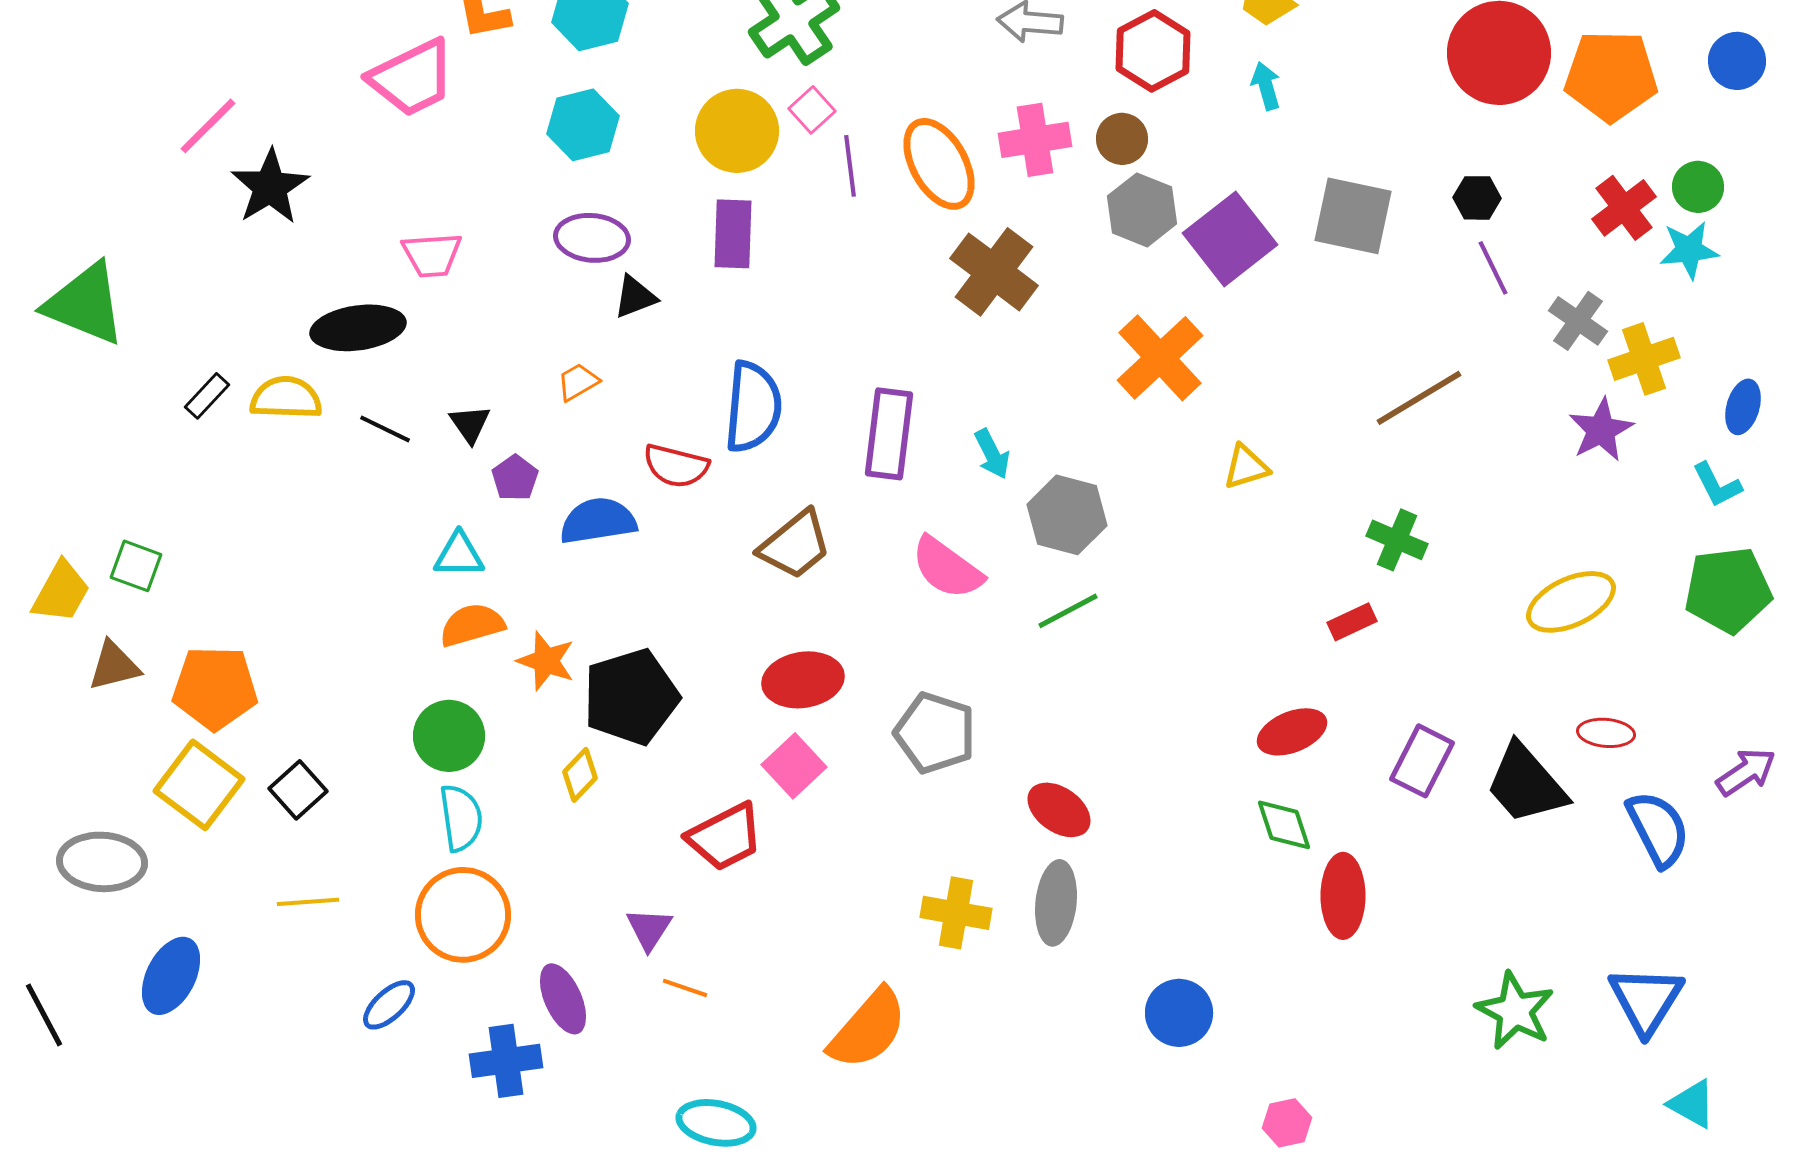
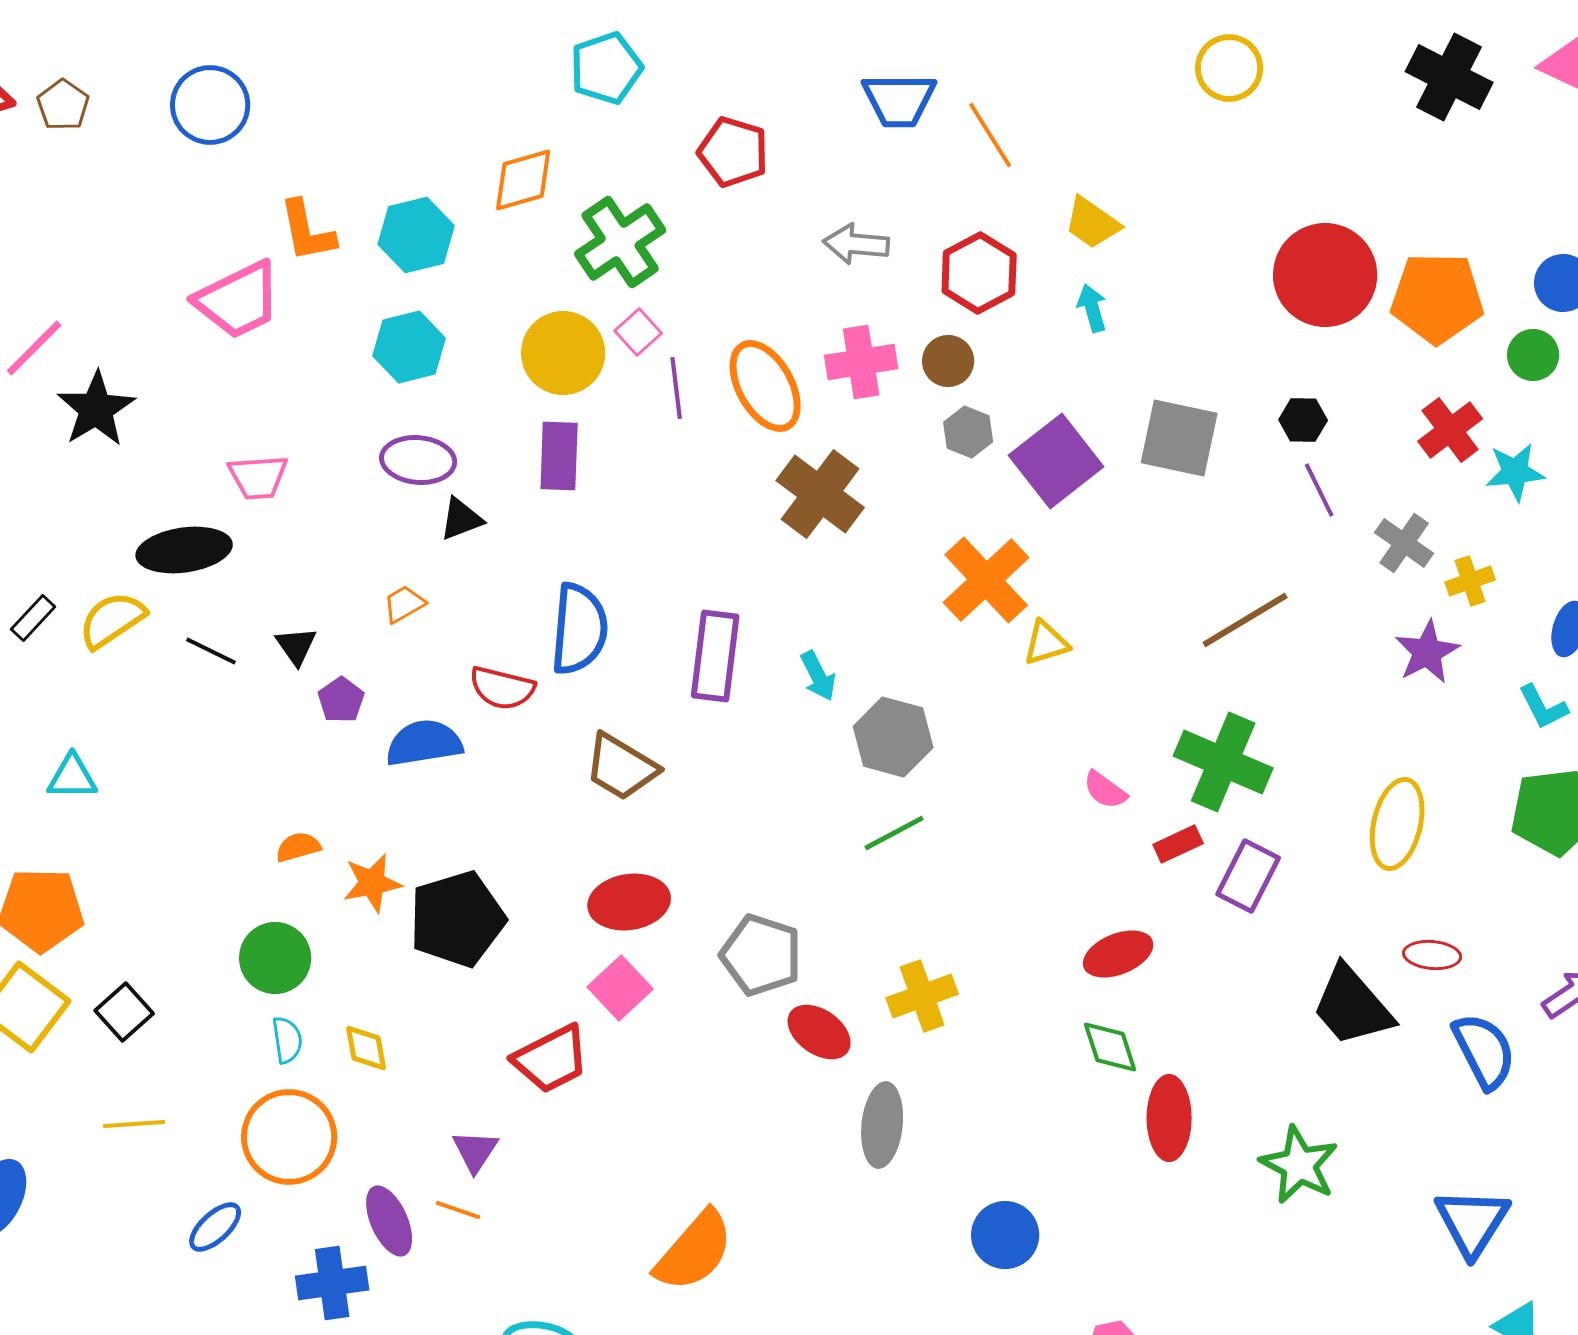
green circle: (1698, 187) -> (1533, 355), moved
gray hexagon: (1142, 210) -> (968, 432), size x0.7
yellow cross: (1644, 359) -> (1470, 581), size x0.7
yellow semicircle: (286, 398) -> (112, 620), turned -36
yellow triangle: (1246, 467) -> (1046, 643), moved
green cross: (1397, 540) -> (1223, 762), size x1.6
brown trapezoid: (795, 545) -> (621, 767), turned 70
cyan triangle: (459, 555) -> (72, 777), moved
pink semicircle: (947, 568) -> (1105, 790), moved, size x0.6
yellow ellipse: (1571, 602) -> (1397, 824), turned -52
orange semicircle: (472, 625) -> (298, 847), size x0.7
orange star: (546, 661) -> (372, 883), turned -30
purple rectangle: (1422, 761) -> (1248, 876), moved
yellow diamond: (580, 775) -> (366, 1048), moved, turned -54
red ellipse: (1059, 810) -> (819, 1032), moved
cyan semicircle: (461, 818) -> (287, 1040), size x0.7
yellow cross: (956, 913) -> (922, 996), moved, turned -30
orange line: (685, 988) -> (458, 1210), moved
green star: (1515, 1011) -> (1299, 1165), moved

